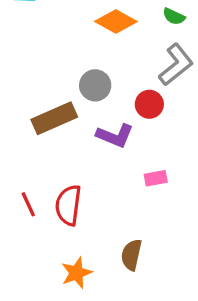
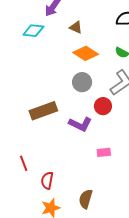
gray circle: (95, 85) -> (82, 82), moved
red semicircle: (68, 205) -> (47, 180), moved, size x0.7

